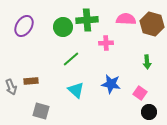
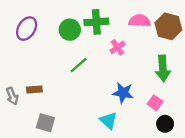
pink cross: (106, 43) -> (117, 47), turned -32
green arrow: (147, 62) -> (163, 68), size x1.6
cyan triangle: (76, 90) -> (109, 121), moved

